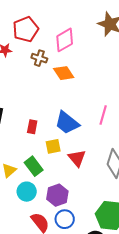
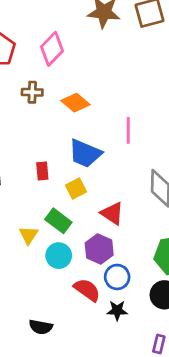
brown cross: (39, 58) -> (32, 92), moved
orange diamond: (64, 73) -> (75, 103), moved
red triangle: (77, 158) -> (112, 213), moved

